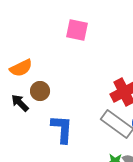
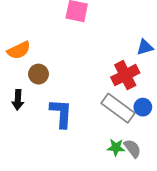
black arrow: (20, 103) -> (18, 100), moved, turned -132

